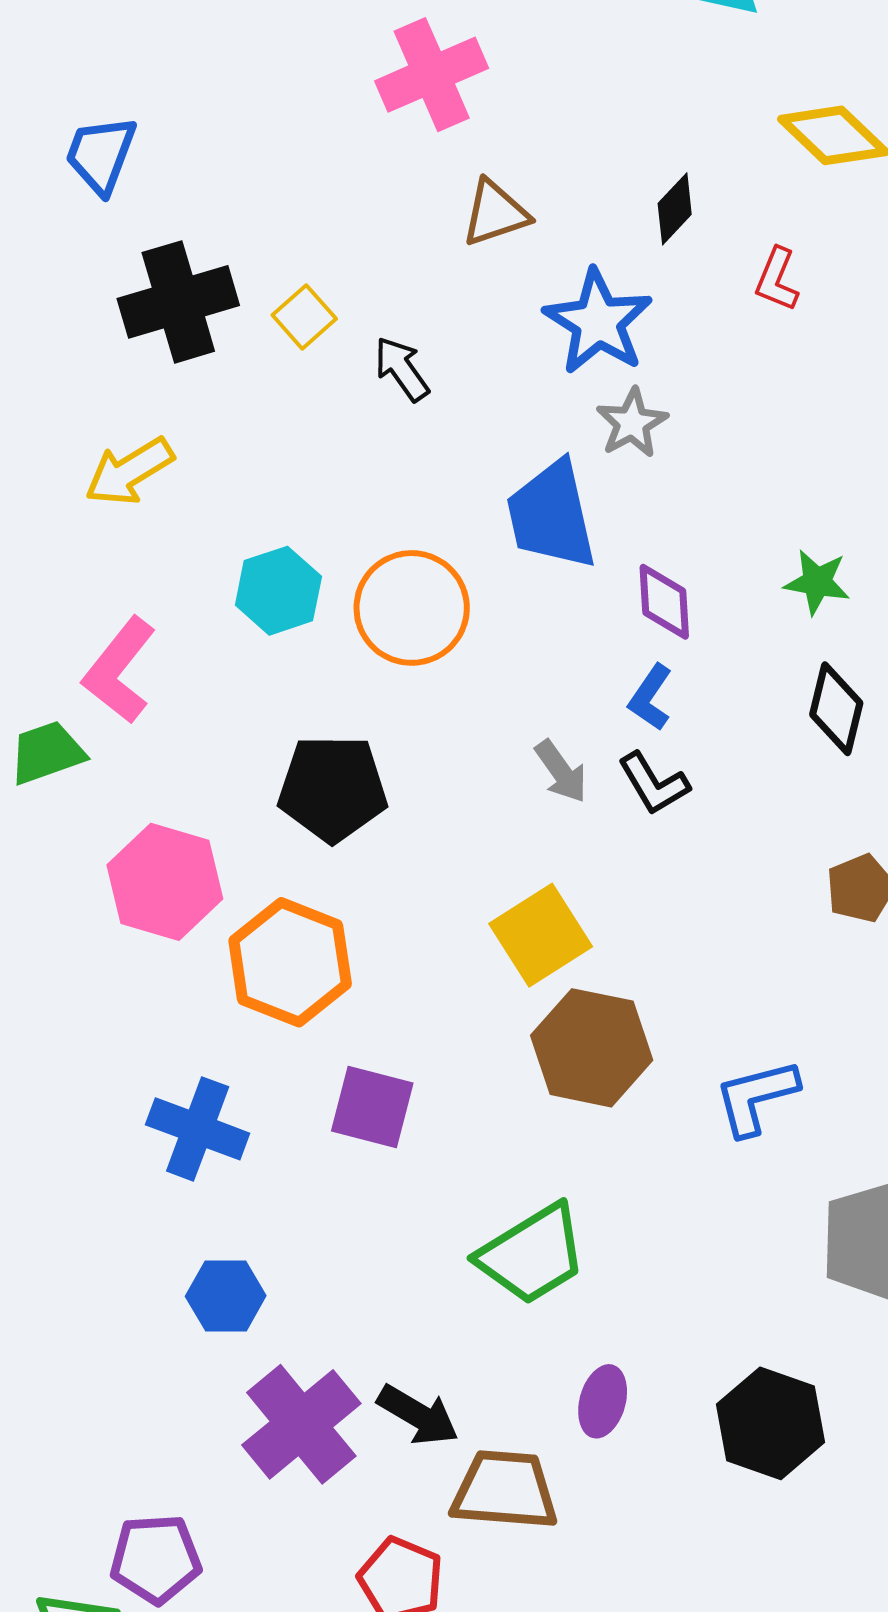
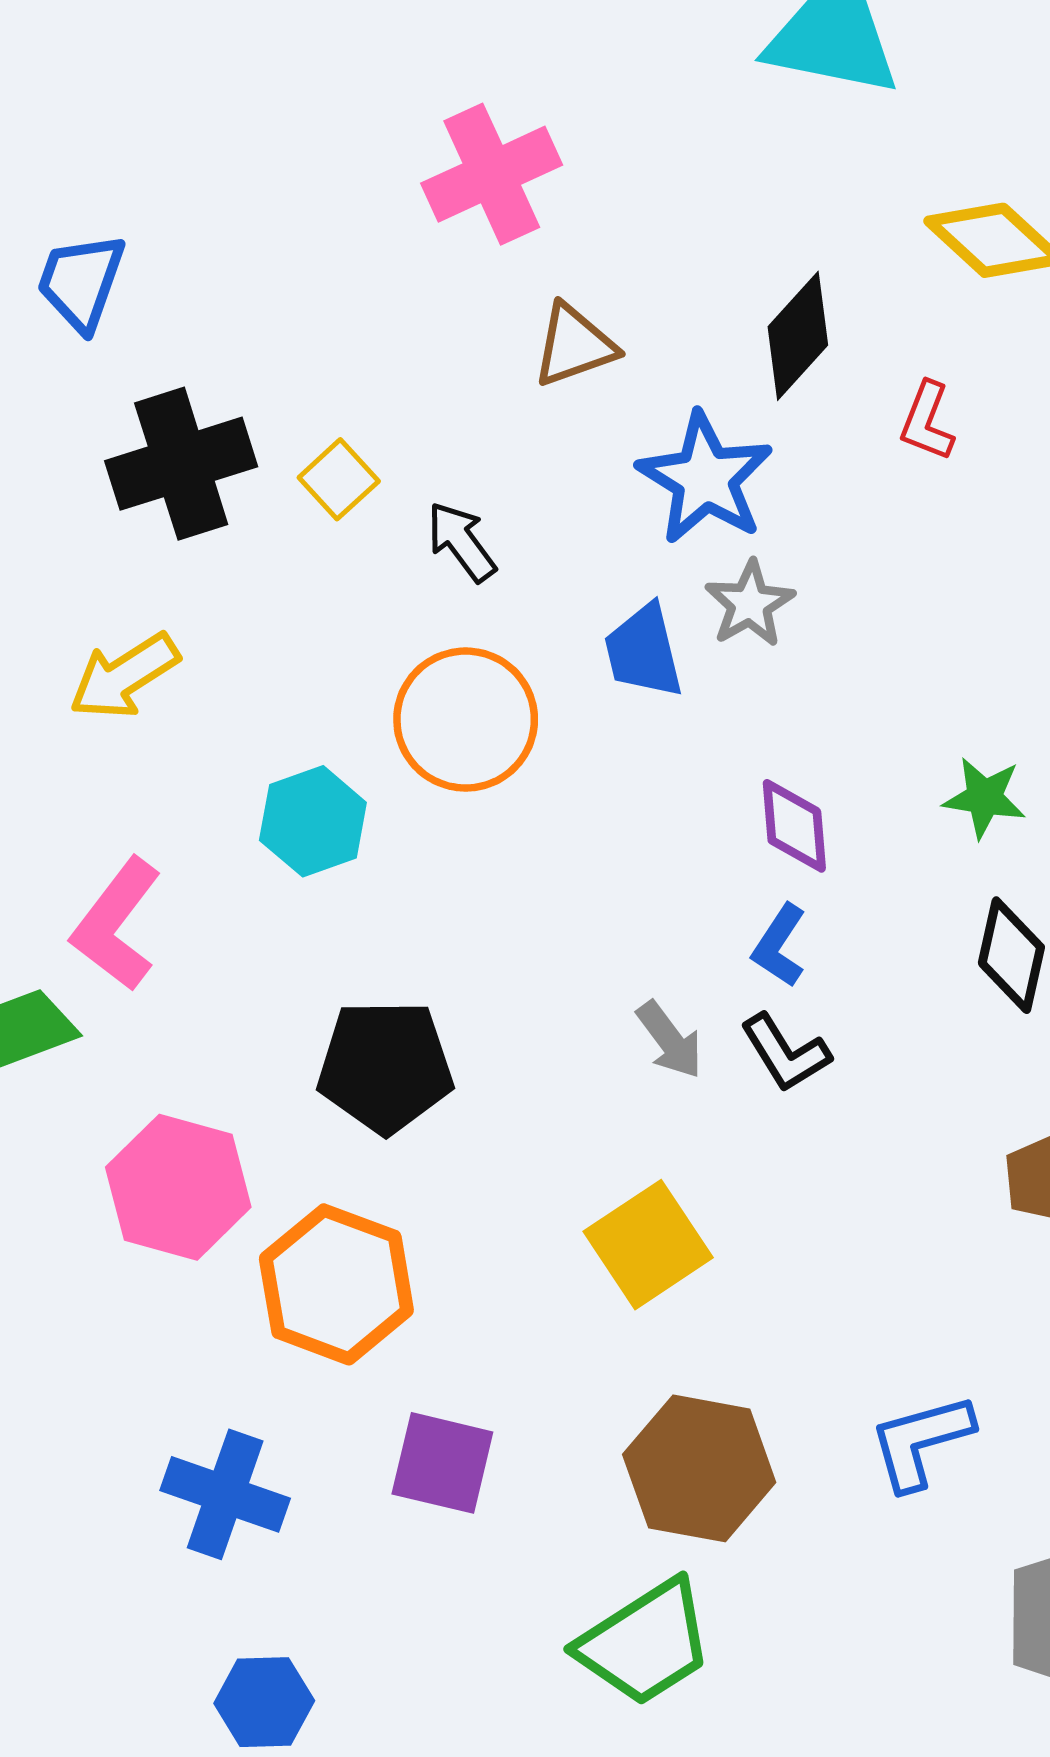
black diamond: (675, 209) -> (798, 336), size x1.4
blue trapezoid: (551, 515) -> (644, 651), moved, size x0.7
orange circle: (412, 608) -> (466, 720), moved
brown hexagon: (592, 1048) -> (699, 1468), moved

